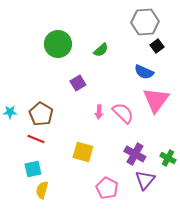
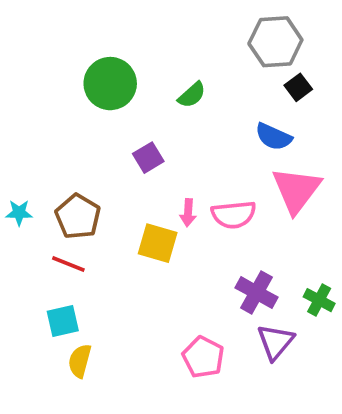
pink semicircle: (123, 113) -> (234, 215), turned 130
yellow square: (83, 152) -> (158, 243), moved

